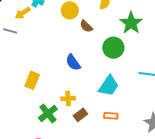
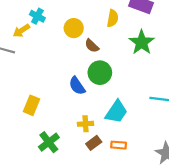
green circle: (113, 48) -> (100, 73), moved
yellow cross: (68, 99) -> (86, 124), moved
brown rectangle: (80, 115) -> (94, 143), moved

